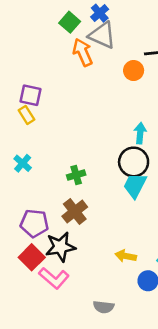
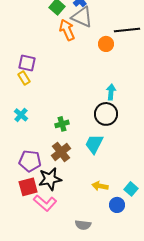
cyan trapezoid: (135, 185) -> (94, 144), moved
red square: (32, 257) -> (28, 187), turned 30

